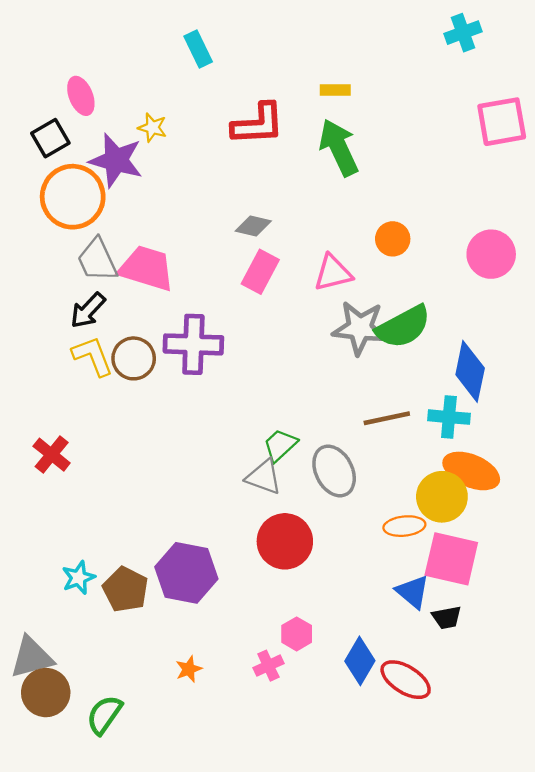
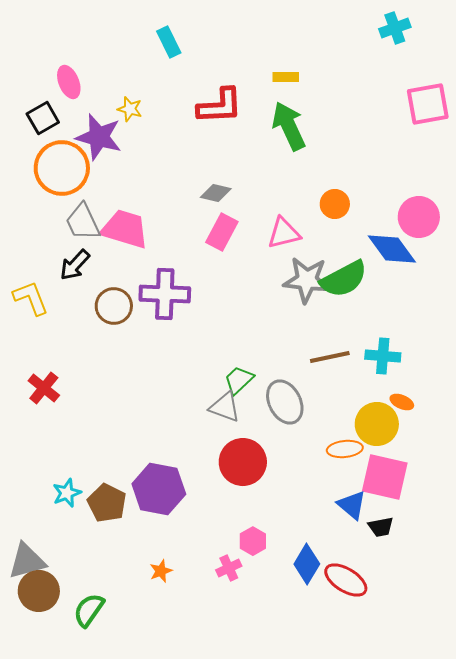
yellow L-shape: (93, 356) -> (31, 298), moved
blue diamond: (470, 371) -> (392, 249), moved, turned -48
orange ellipse: (471, 471) -> (402, 402), size x0.5

